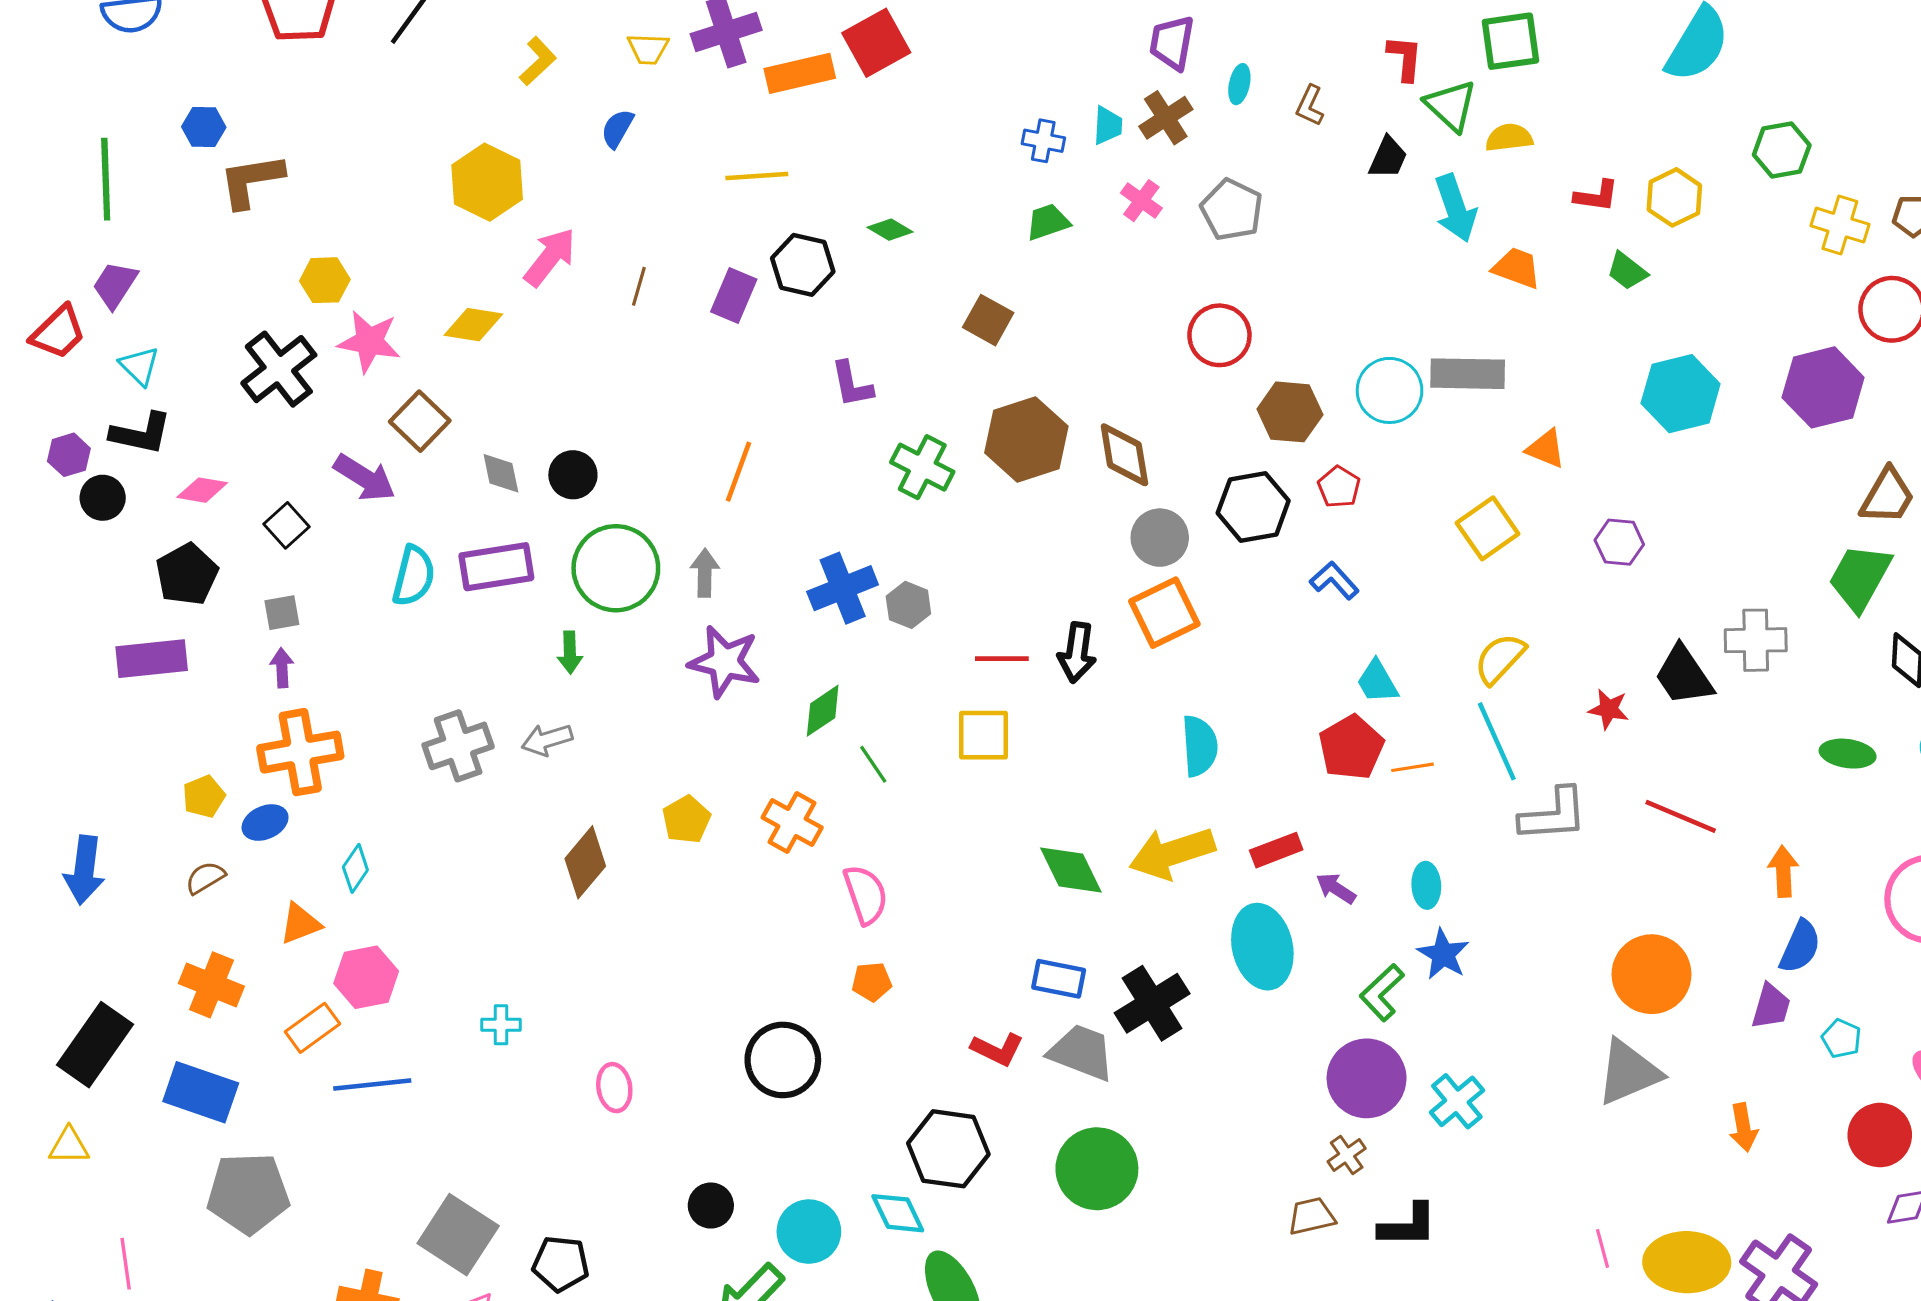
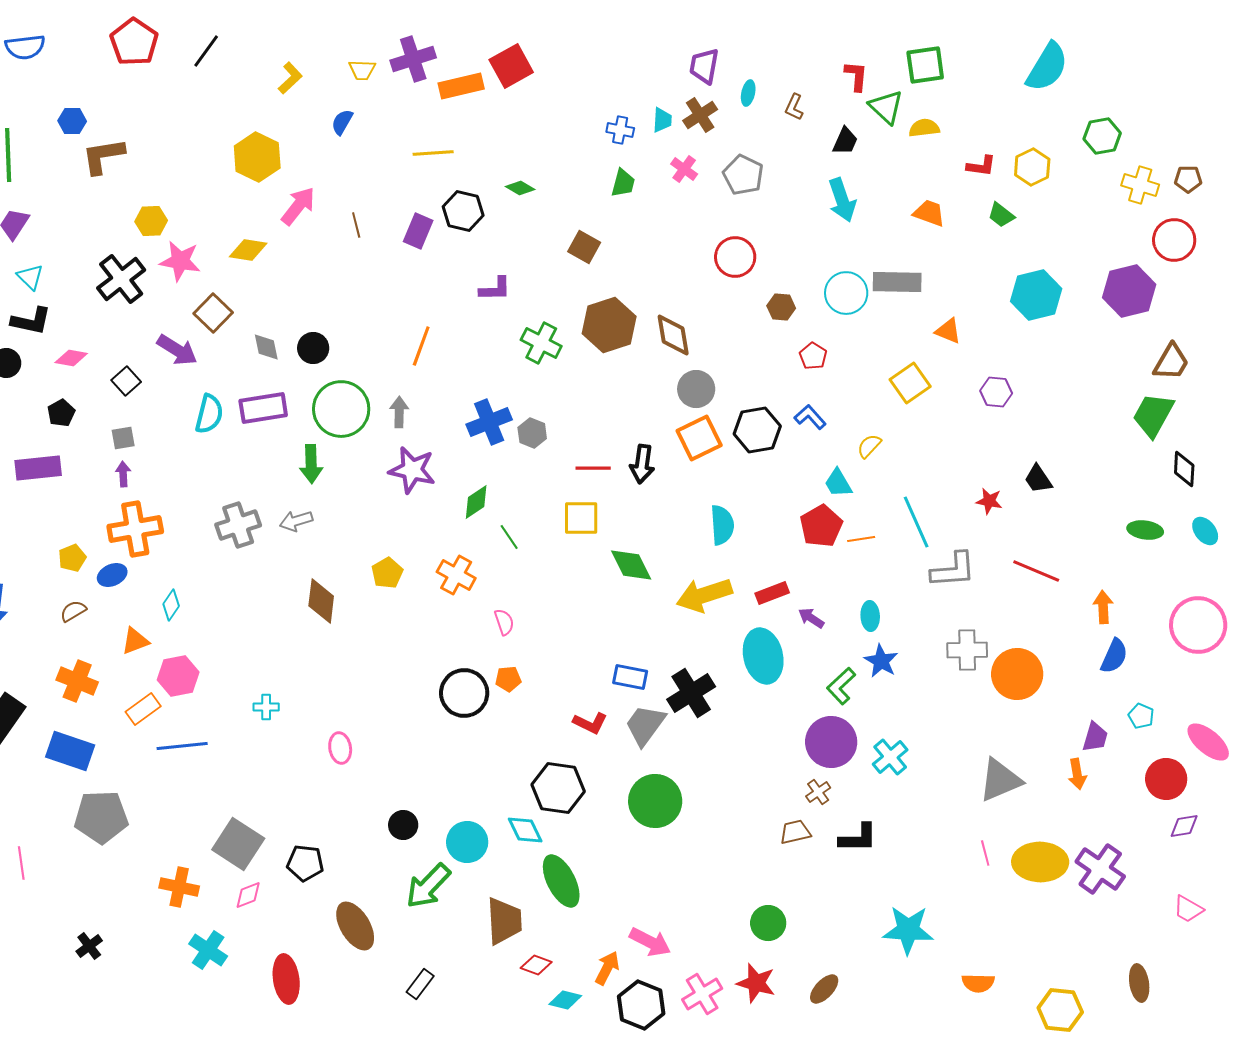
cyan arrow: (1455, 208) -> (842, 200), moved
green trapezoid: (1048, 222) -> (623, 183), turned 124
brown line: (639, 286) -> (356, 225), turned -30
purple L-shape: (852, 384) -> (495, 289), turned -80
brown hexagon: (1290, 412) -> (781, 307), size x0.7
black hexagon: (1253, 507) -> (757, 430), moved
black pentagon: (187, 574) -> (61, 413), size x0.7
gray cross: (1756, 640) -> (967, 650), moved
green arrow: (570, 652) -> (311, 464), size x1.4
yellow semicircle: (1500, 659) -> (869, 446), moved, size x0.7
black trapezoid: (1684, 675) -> (1038, 479), size x0.7
brown diamond: (585, 862) -> (321, 601), turned -33
green diamond: (1071, 870) -> (631, 565), moved
pink semicircle: (866, 895) -> (504, 622), size x0.7
purple trapezoid: (1771, 1006) -> (1095, 737), moved
gray trapezoid: (1082, 1052) -> (645, 725), turned -75
black circle: (783, 1060) -> (464, 693), moved
gray triangle: (1629, 1072) -> (1000, 780), moved

